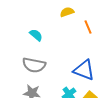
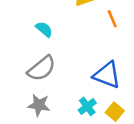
gray semicircle: (34, 65) -> (42, 68), turned -50

